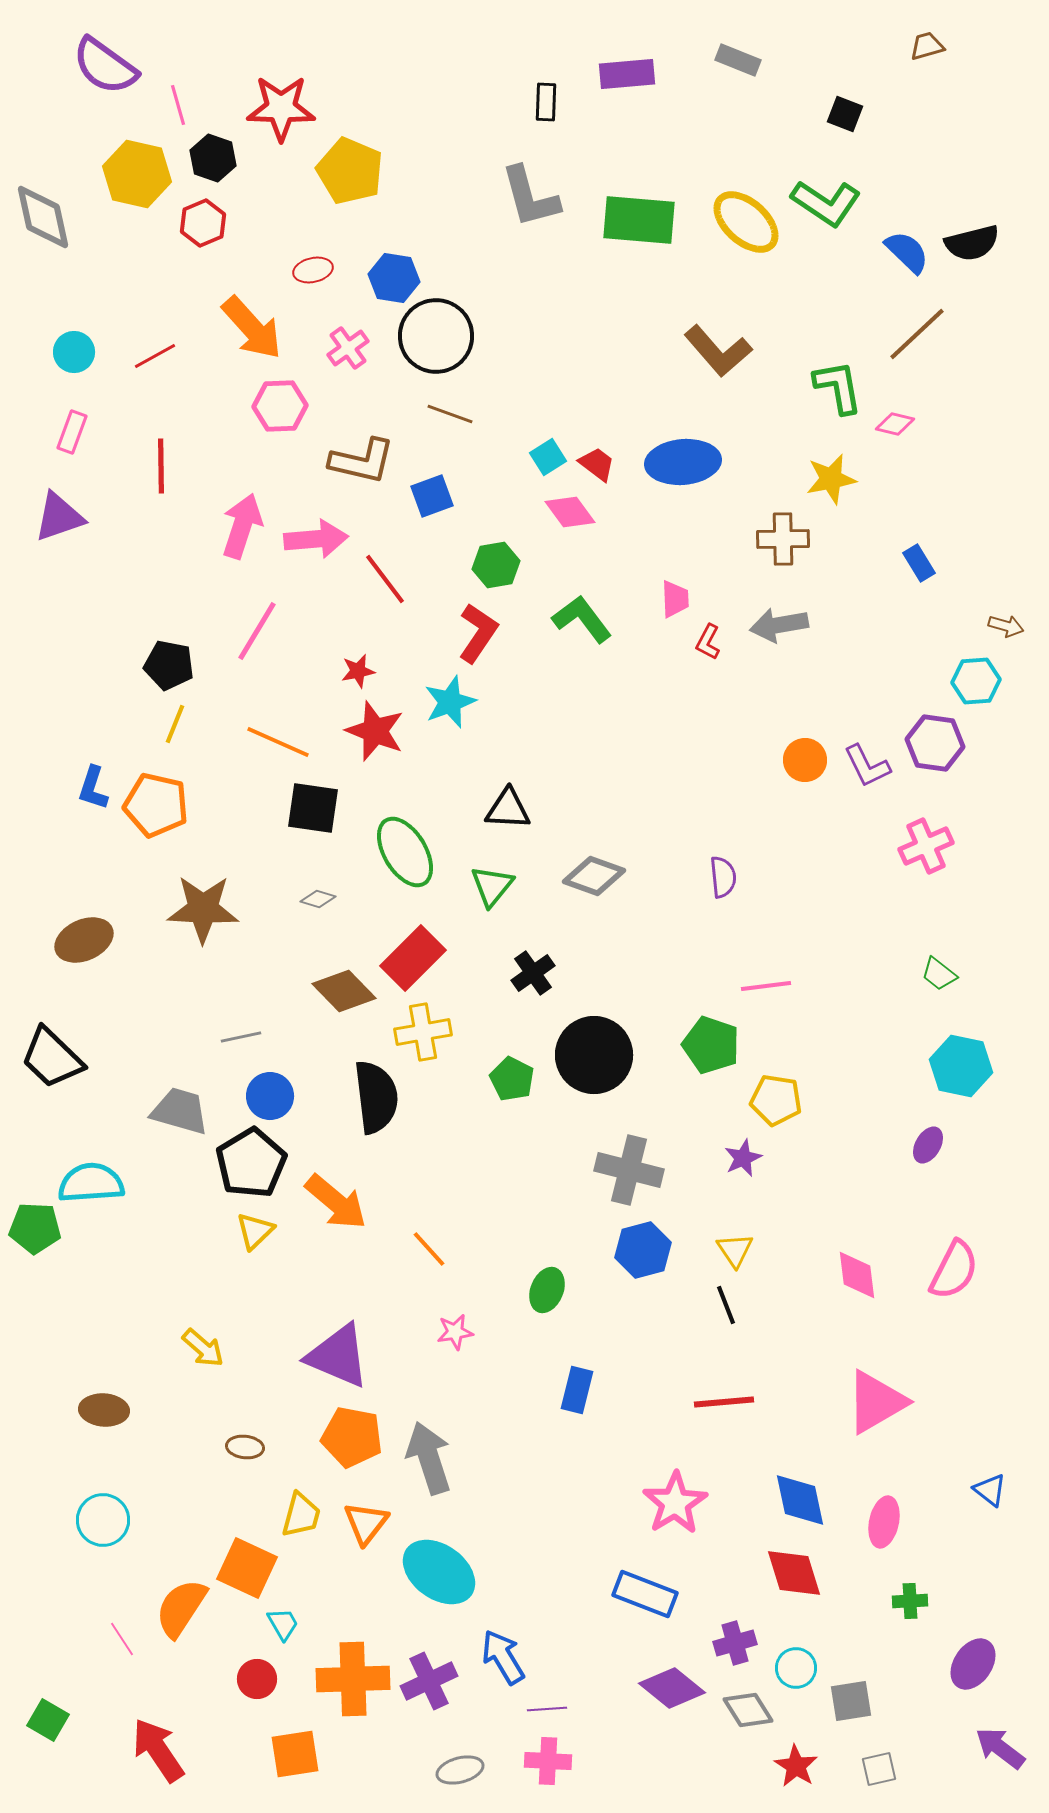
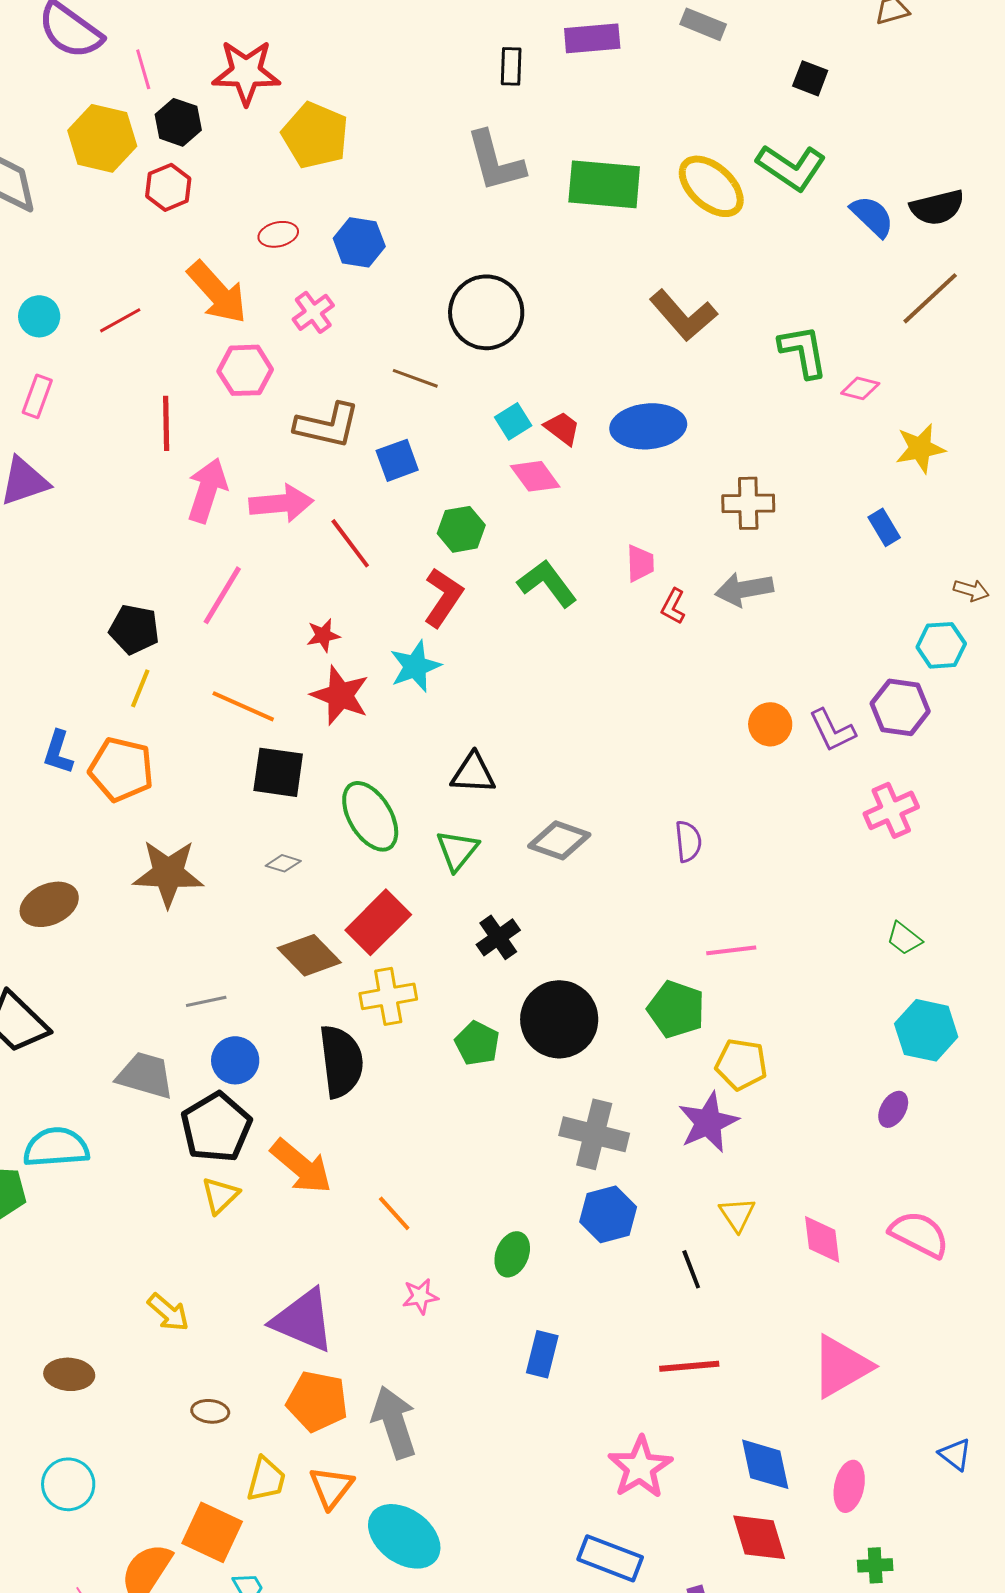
brown line: (917, 334) -> (930, 298), moved
black circle: (436, 336) -> (486, 312), moved
red line: (161, 466) -> (166, 423), moved
yellow star: (831, 479) -> (920, 448), moved
purple star: (743, 1158) -> (708, 1122), size x1.6
yellow triangle: (735, 1250) -> (737, 1214), moved
pink semicircle: (954, 1270) -> (919, 1234), turned -90

